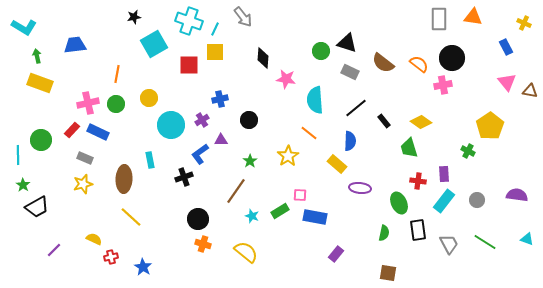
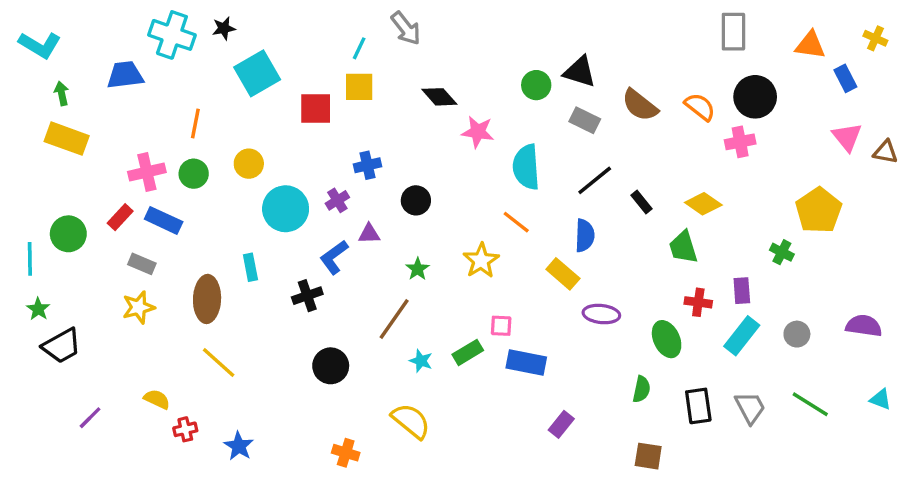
orange triangle: (473, 17) -> (810, 45), moved
cyan cross: (189, 21) -> (172, 35), moved
black diamond: (263, 58) -> (439, 97), turned -45
black rectangle: (418, 230) -> (698, 406), moved
orange cross: (203, 244) -> (346, 453), moved

